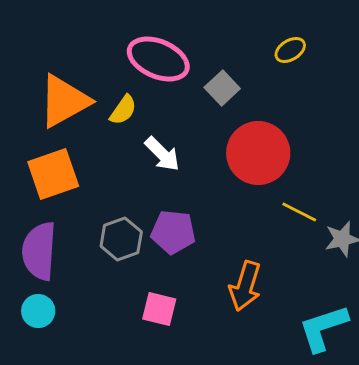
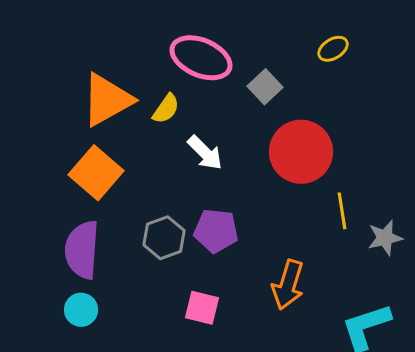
orange square: (53, 174) -> (96, 173), turned -30
yellow line: (299, 212) -> (342, 211), turned 54

